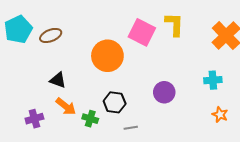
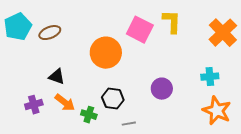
orange star: (220, 115) -> (217, 111), size x1.8
purple cross: (34, 119) -> (34, 105), moved

